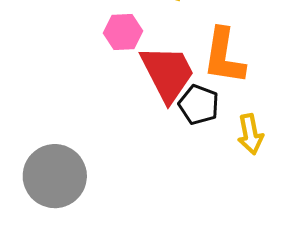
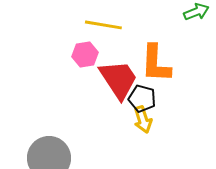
yellow arrow: (250, 134) -> (143, 120), moved

